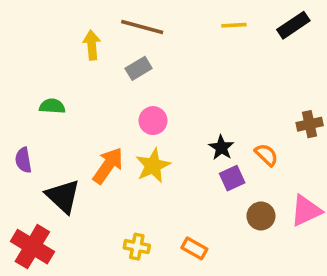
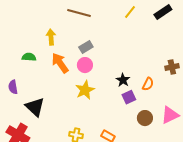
yellow line: (234, 25) -> (130, 12), turned -48
yellow arrow: (92, 45) -> (51, 37), moved
gray rectangle: (139, 68) -> (86, 47), moved
orange semicircle: (266, 155) -> (148, 84), turned 72
orange arrow: (108, 166) -> (60, 63), moved, turned -70

